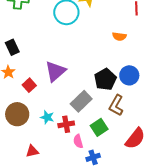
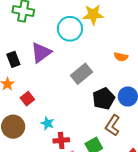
purple triangle: (55, 71) -> (41, 53), moved
gray rectangle: (81, 101) -> (81, 74), moved
cyan star: (47, 117) -> (47, 123), moved

